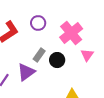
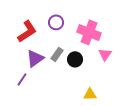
pink cross: (71, 33) -> (89, 32), turned -30
purple triangle: (26, 72) -> (35, 58), moved

